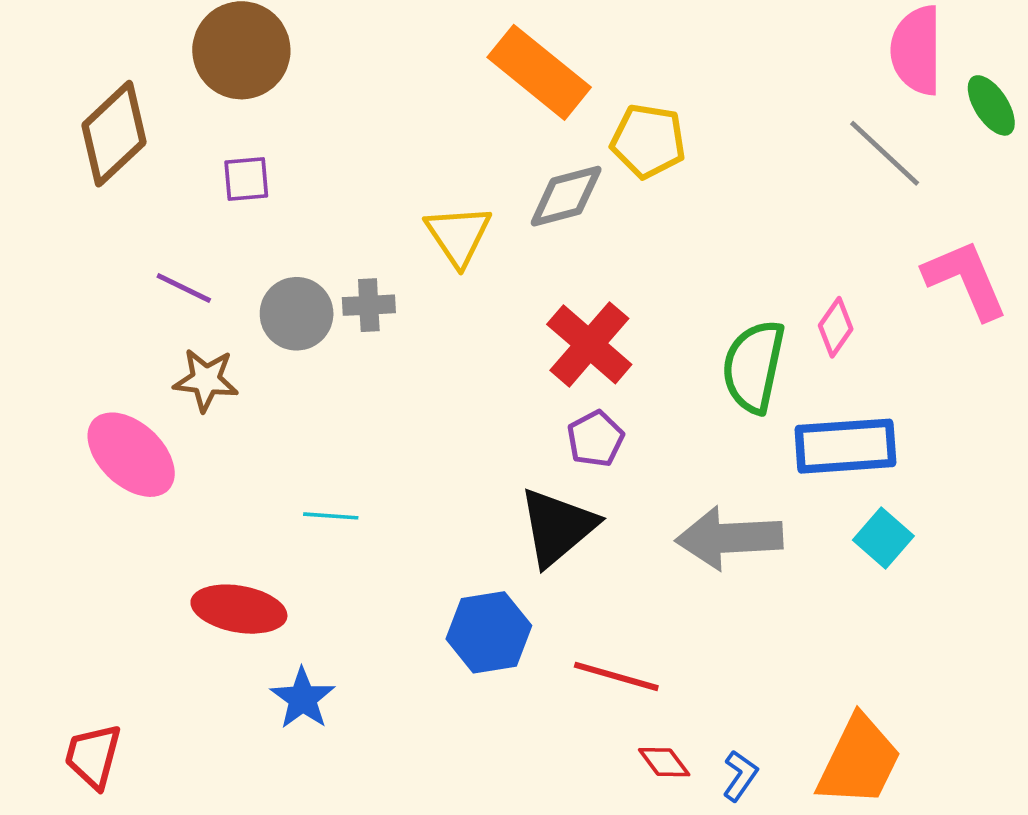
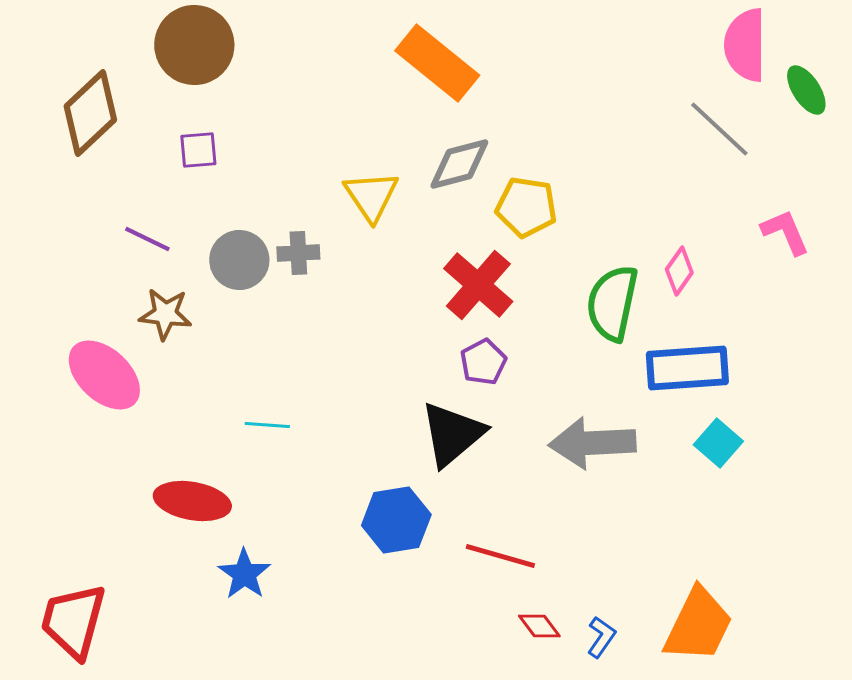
yellow pentagon: (648, 141) -> (526, 207), moved
pink L-shape: (966, 279) -> (785, 232), size x0.7
red trapezoid: (93, 756) -> (73, 621), size x1.4

